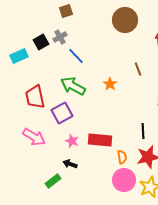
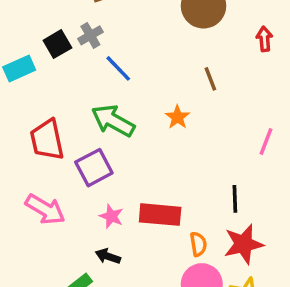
brown line: (138, 69) -> (210, 79), moved

